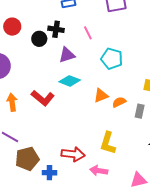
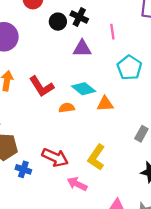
cyan diamond: (70, 81) -> (84, 89), moved
orange semicircle: (119, 102) -> (67, 108), moved

